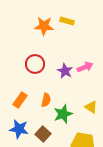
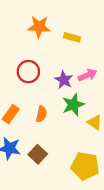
yellow rectangle: (67, 21) -> (72, 37), moved
green star: (63, 114) -> (73, 105), moved

